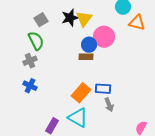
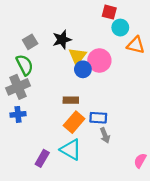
yellow triangle: (84, 19) -> (77, 56), moved
brown rectangle: (86, 57) -> (71, 100), moved
gray cross: (30, 61) -> (18, 87), size x1.5
blue cross: (30, 86) -> (18, 114), turned -32

